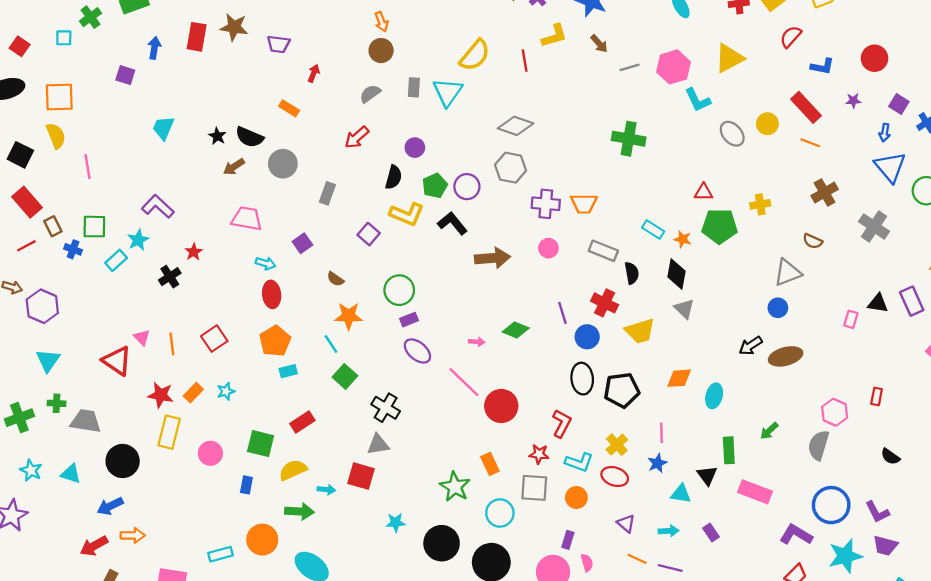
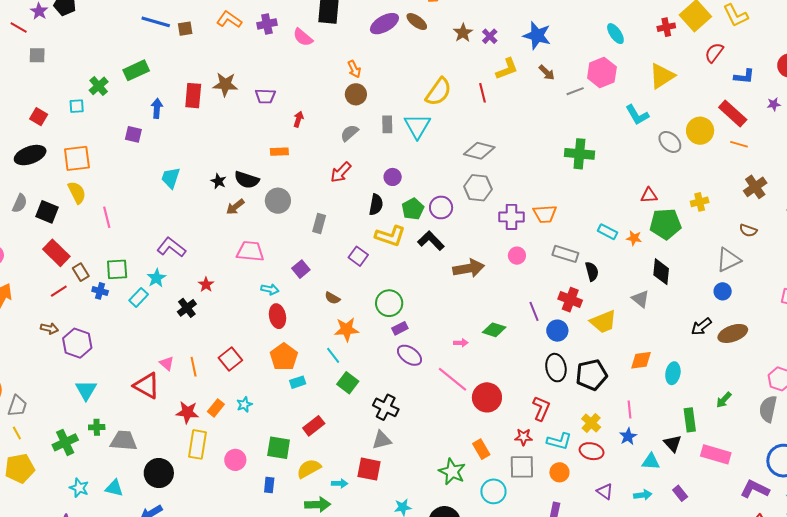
pink hexagon: (673, 67) -> (602, 73), moved
orange rectangle: (289, 108) -> (279, 152), turned -30
yellow circle: (767, 124) -> (700, 131), size x1.4
black diamond: (677, 274) -> (661, 272), moved

